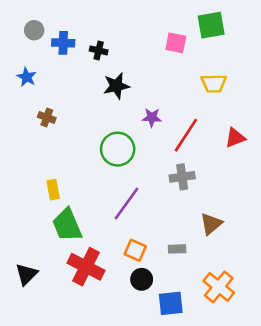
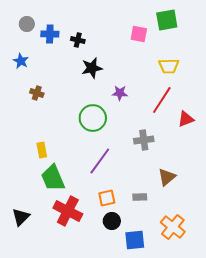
red line: (186, 135) -> (162, 100), moved
red triangle: (235, 138) -> (186, 119), moved
orange square: (135, 250) -> (107, 198), turned -36

